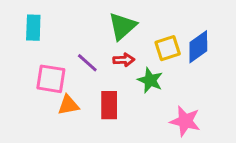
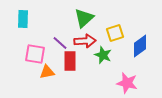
blue diamond: (198, 47) -> (140, 46), moved
red arrow: (124, 60) -> (85, 41), size x1.5
red rectangle: (109, 105) -> (70, 61), moved

